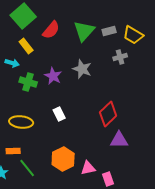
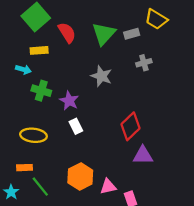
red semicircle: (51, 30) -> (67, 33), turned -72
yellow trapezoid: (133, 35) -> (156, 19), moved
yellow rectangle: (26, 46) -> (39, 50), turned -56
purple star: (53, 76) -> (69, 101), moved

